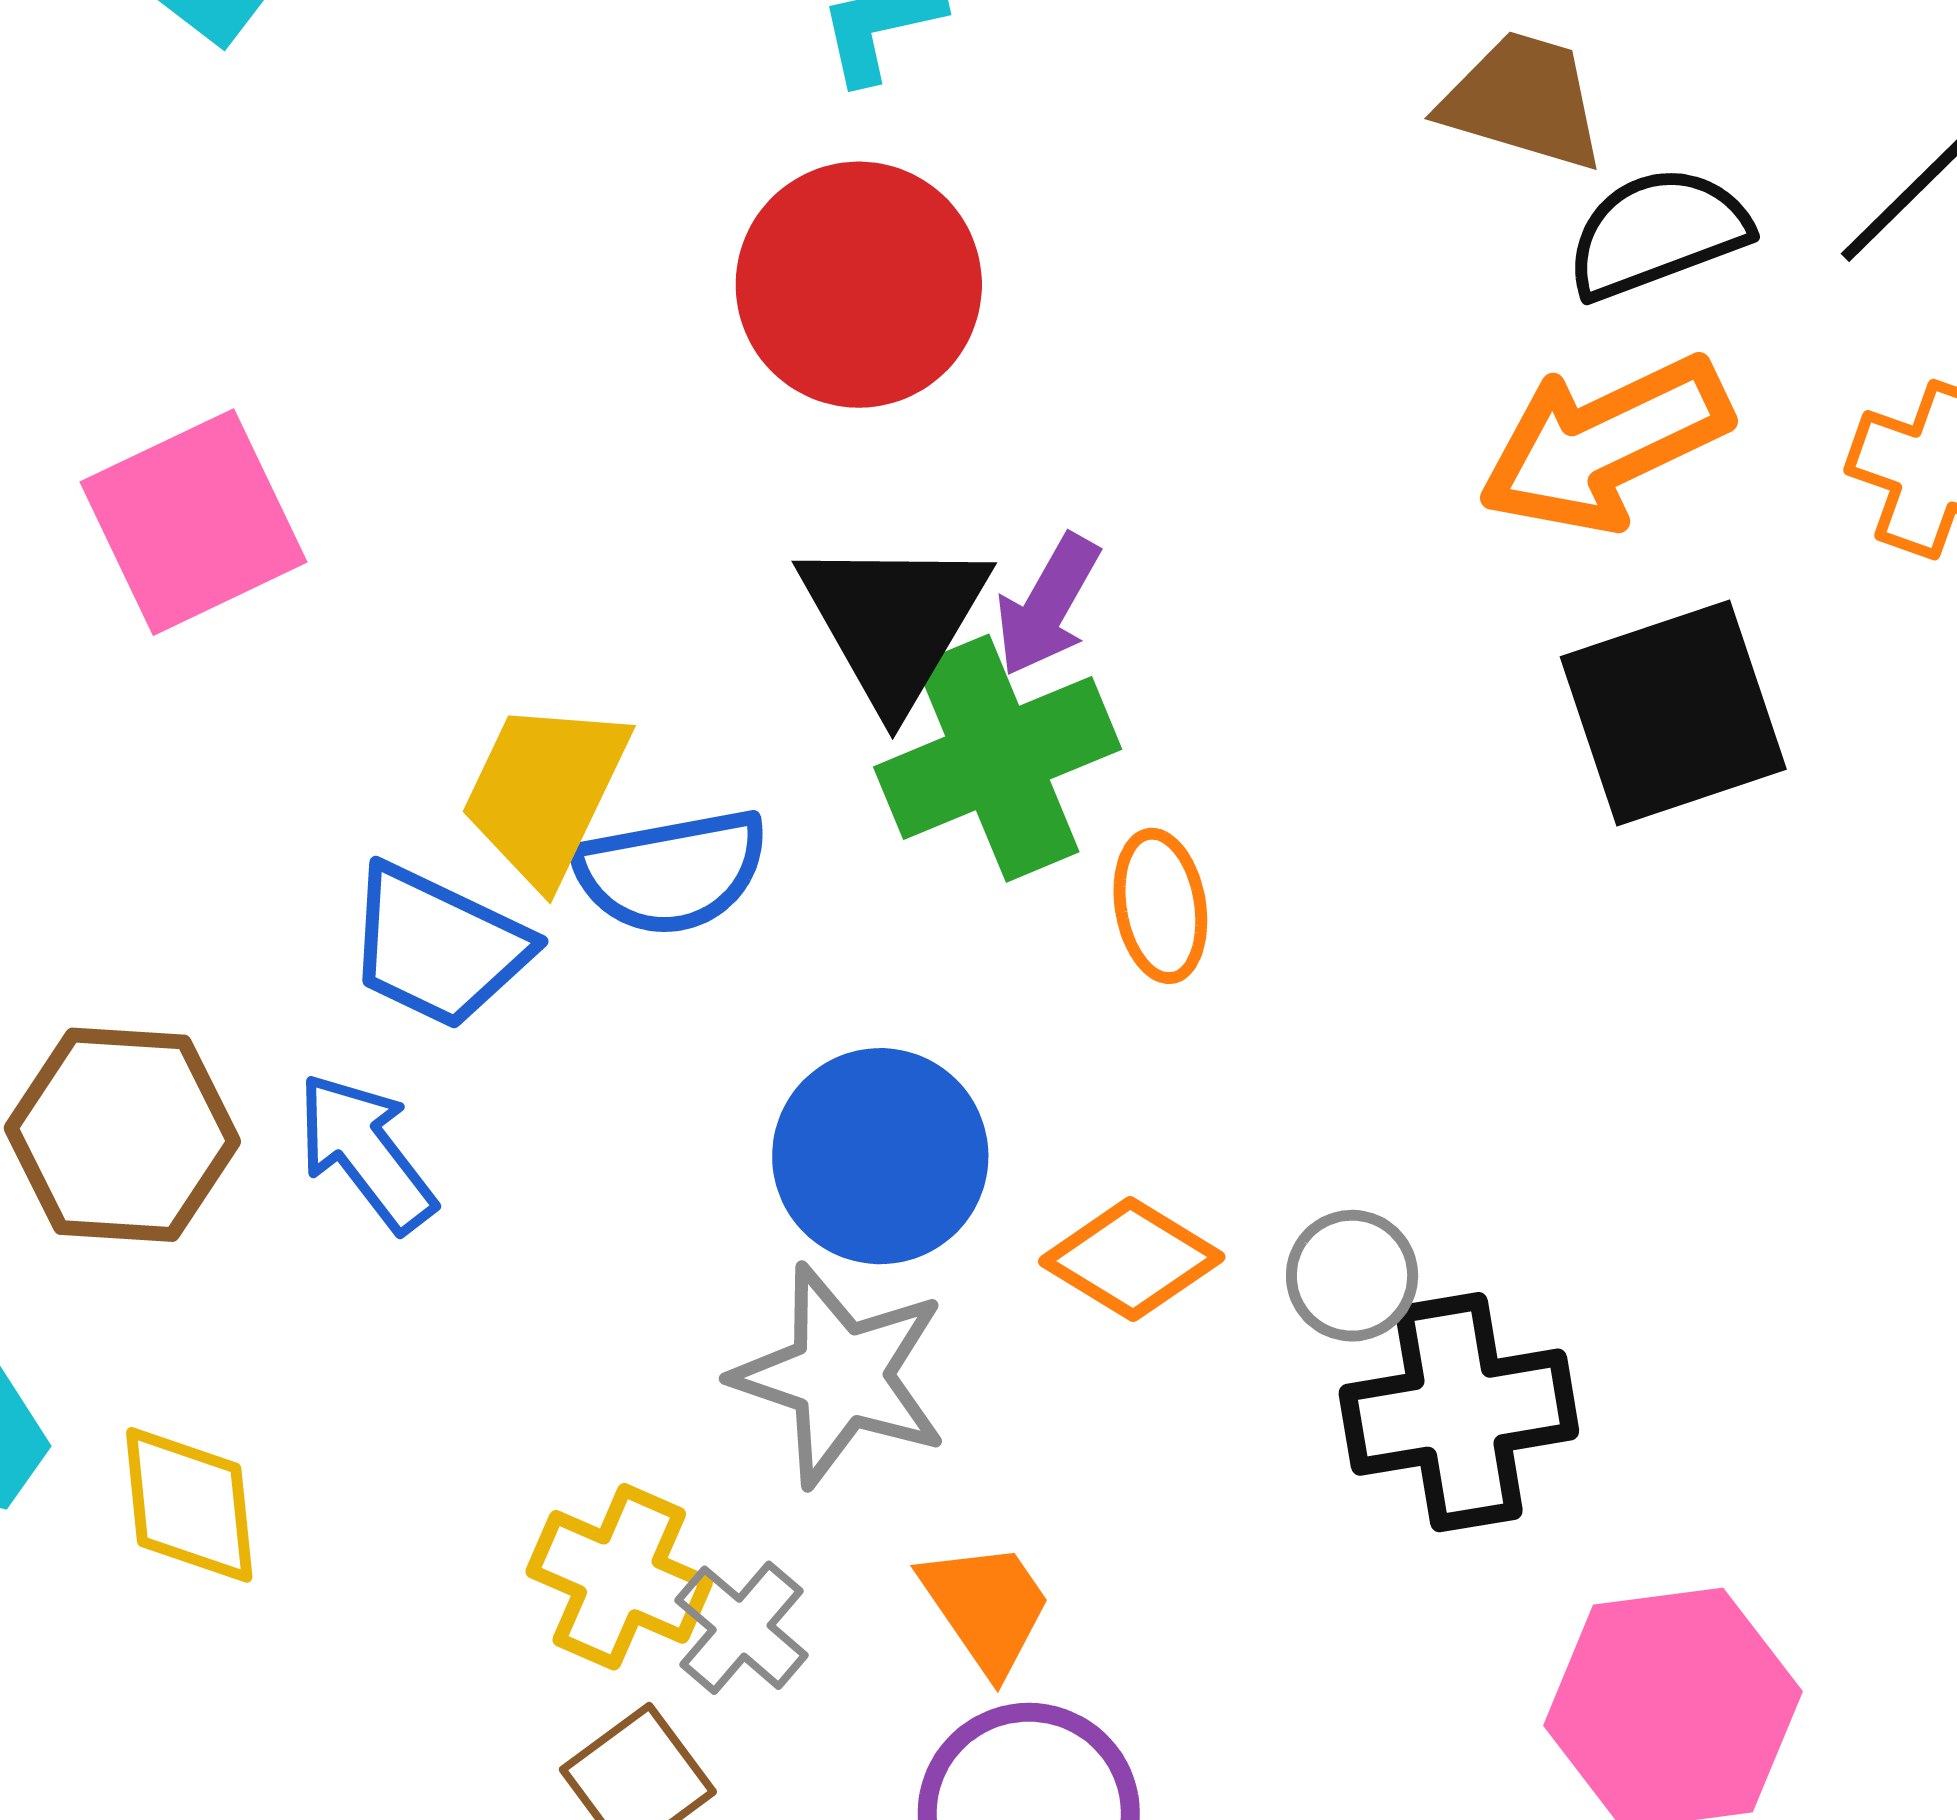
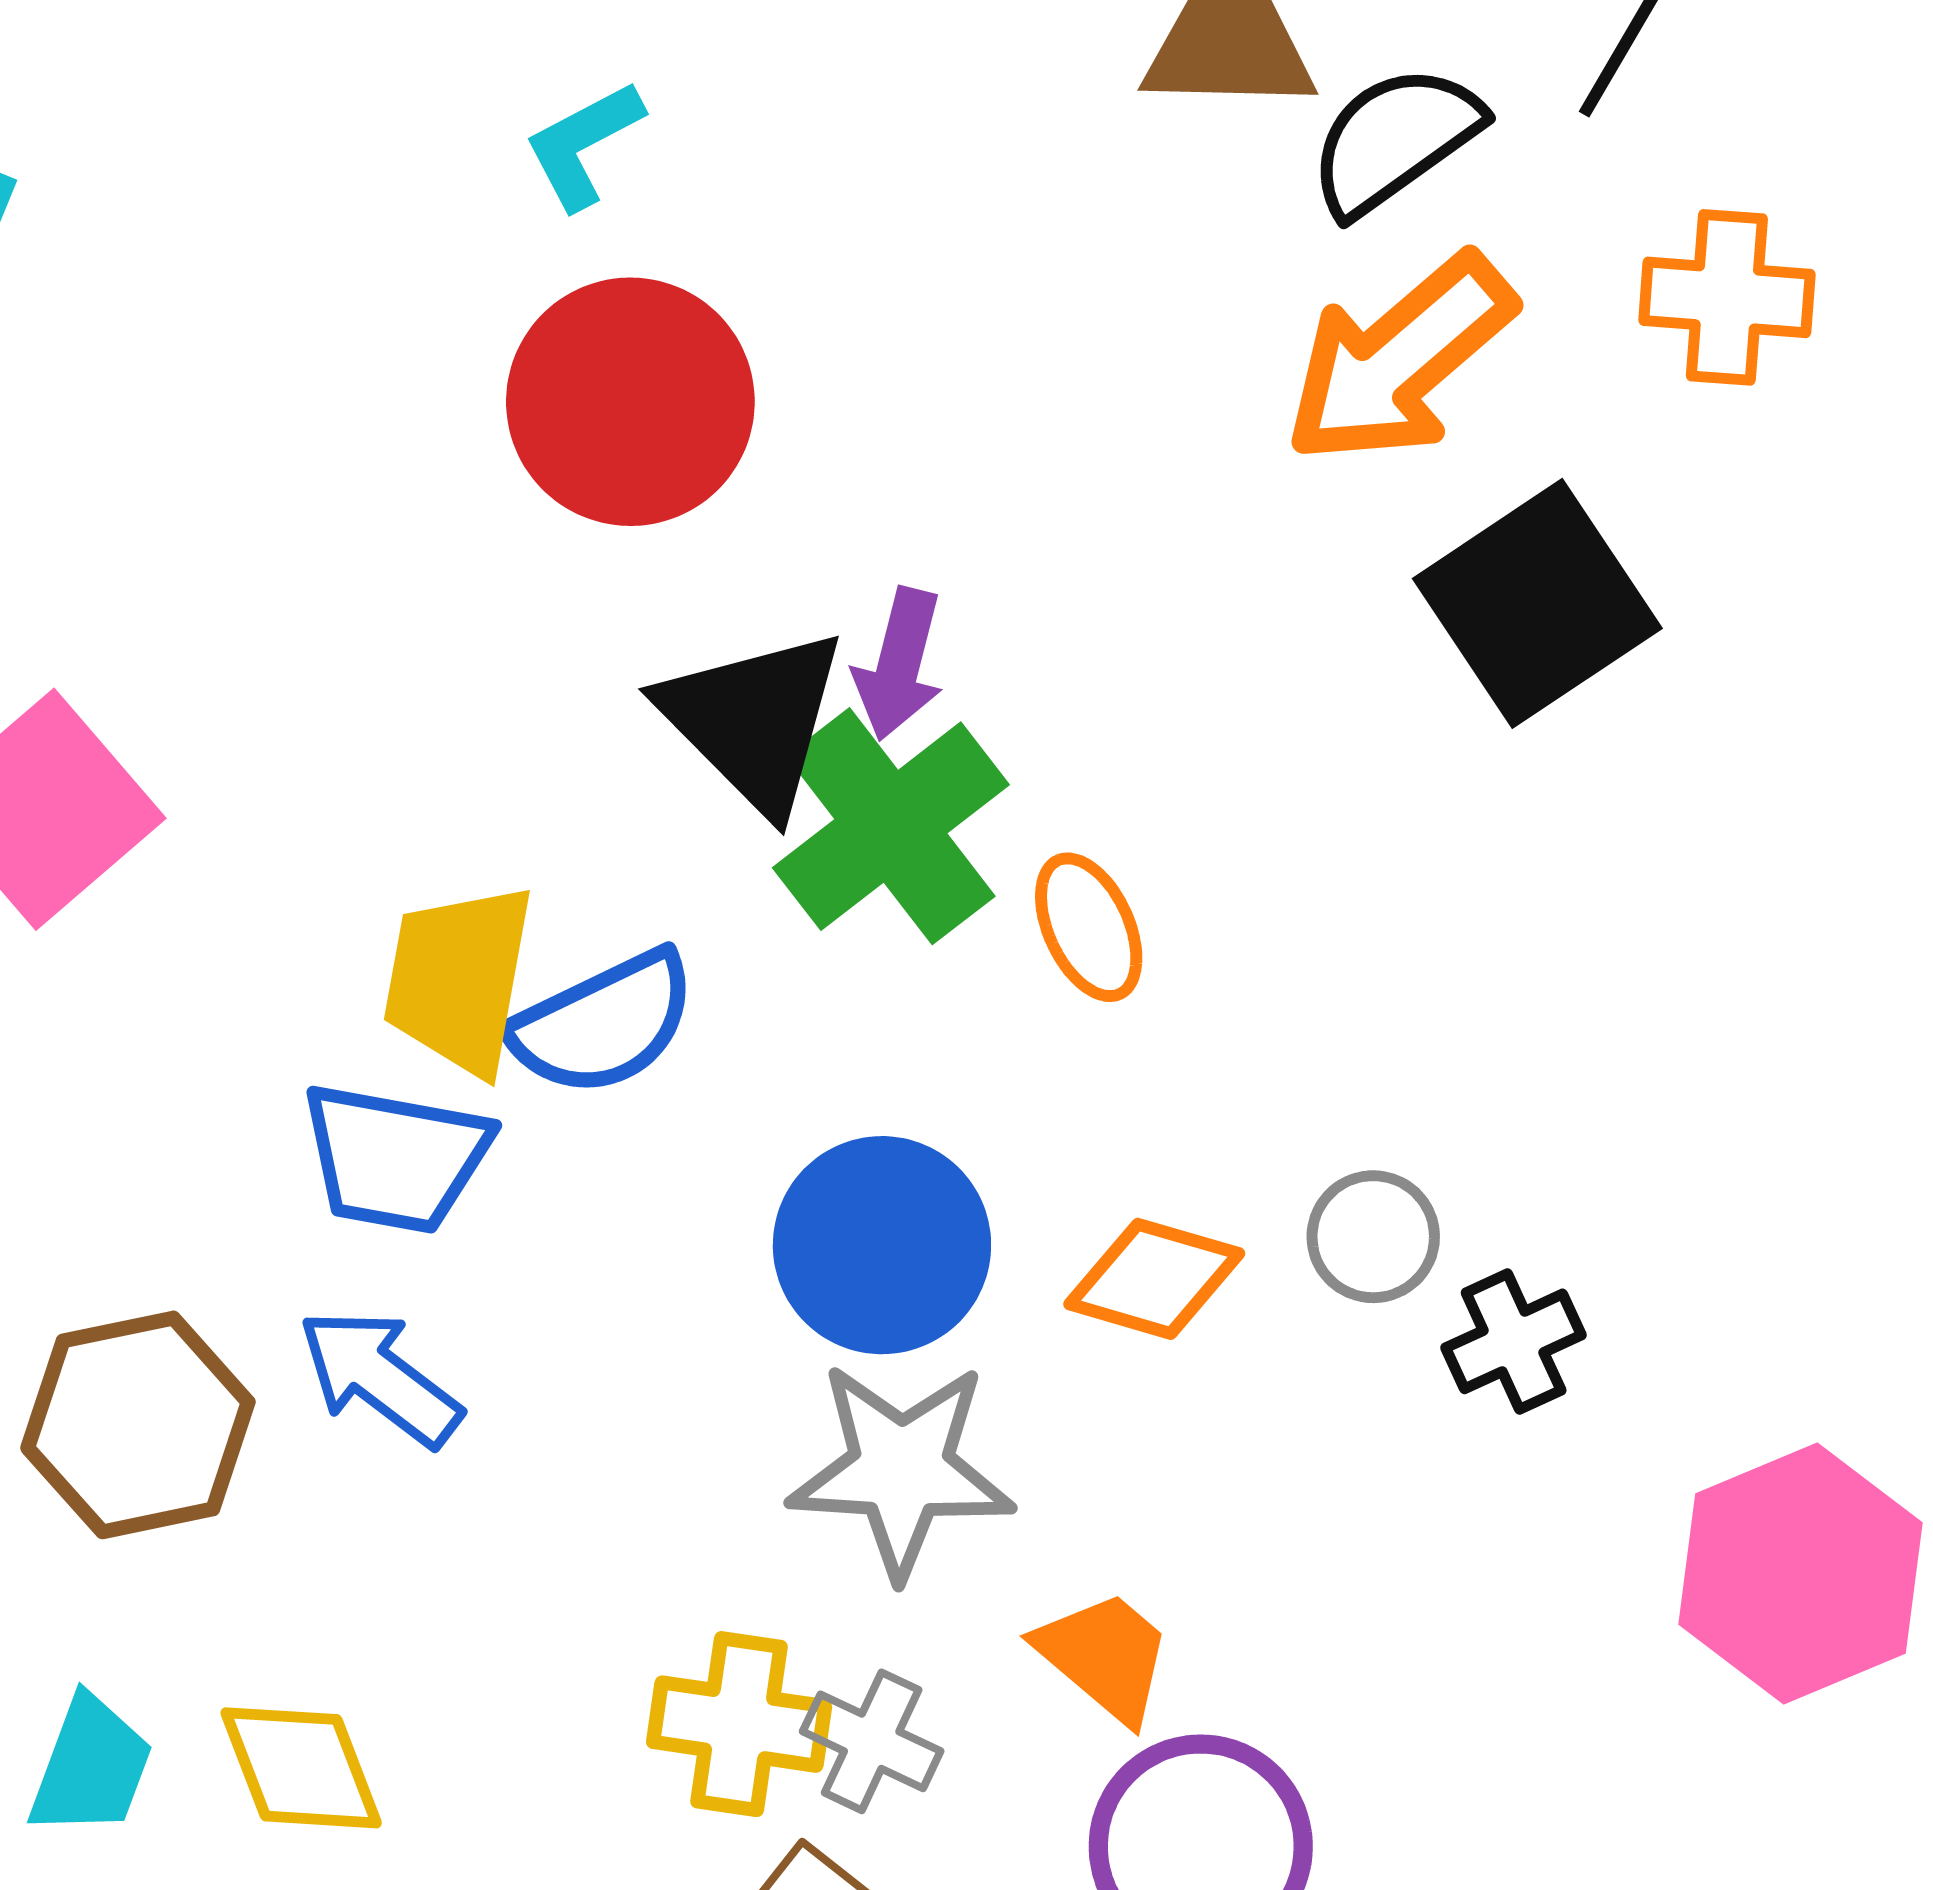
black cross: (1459, 1412) -> (1514, 1341), size x0.6

